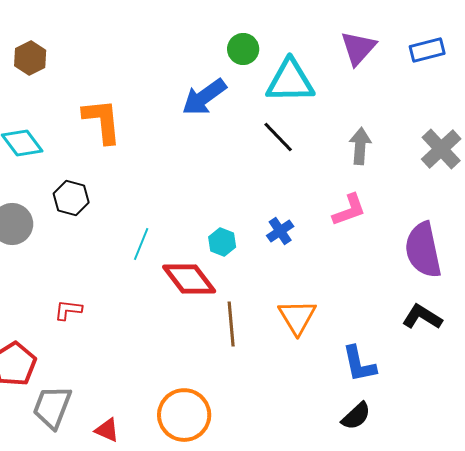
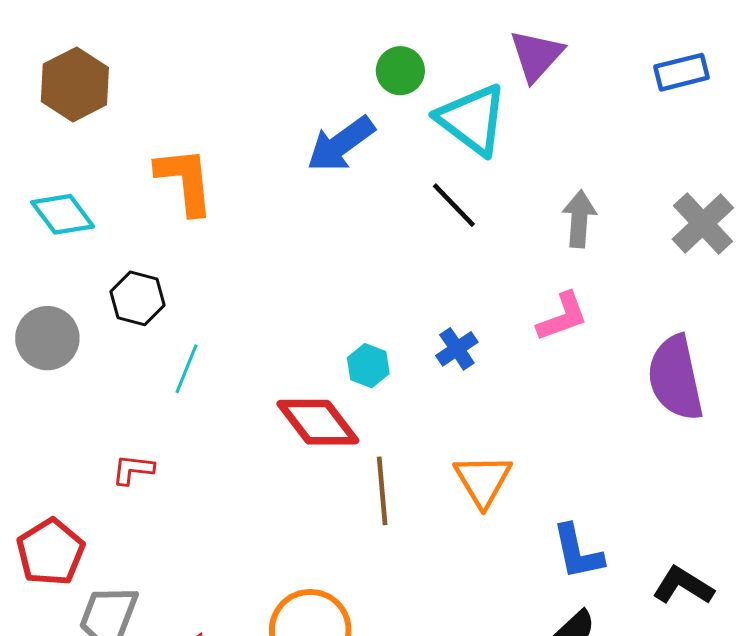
purple triangle: (358, 48) -> (536, 55), moved
brown hexagon: (30, 58) -> (75, 84), size x1.4
cyan triangle: (290, 81) -> (472, 120), turned 38
cyan line: (141, 244) -> (186, 369), moved
black L-shape: (422, 317) -> (683, 586), moved

